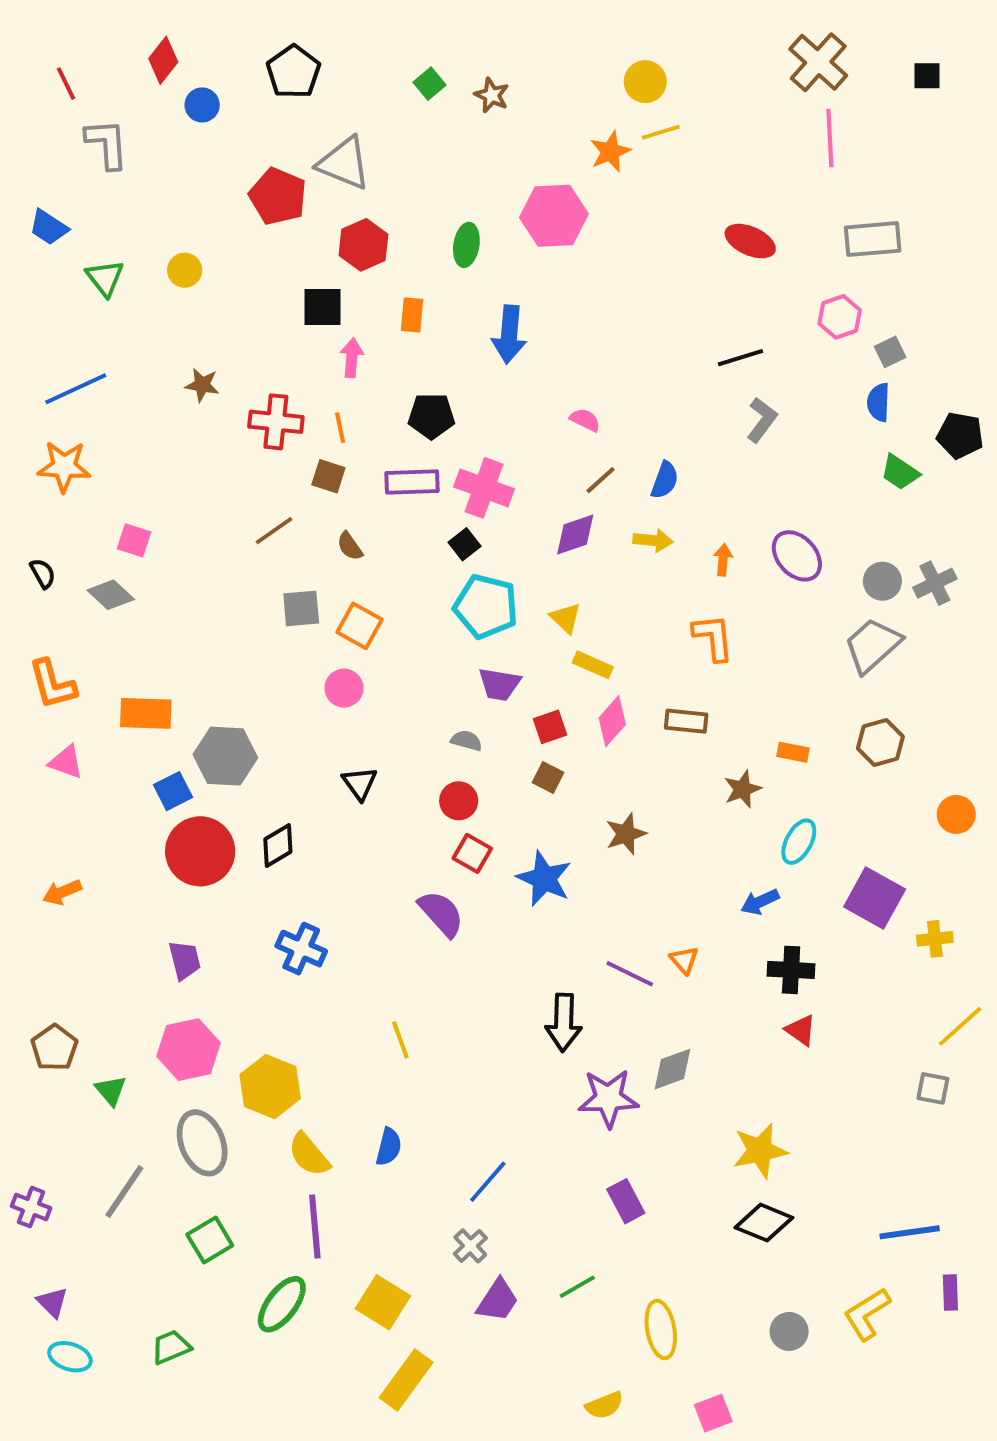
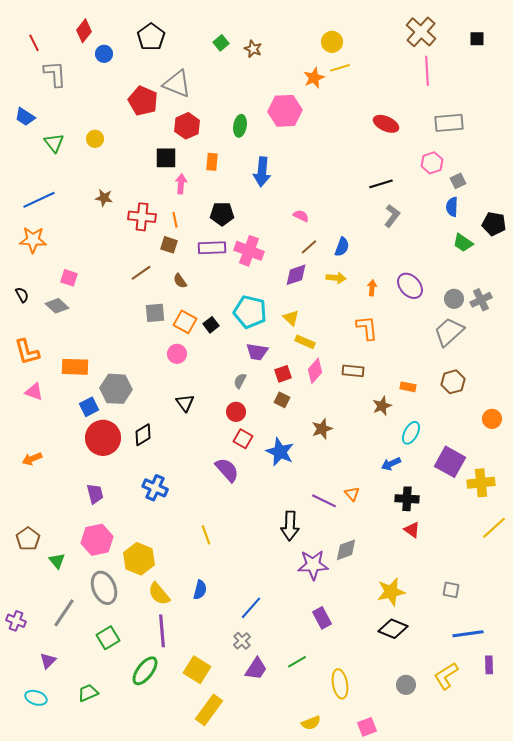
black square: (464, 544) -> (211, 325), moved
gray semicircle: (466, 741) -> (240, 381), turned -77
yellow cross: (935, 939) -> (481, 483), size x1.5
gray square: (933, 1088) -> (451, 590), moved
purple triangle: (52, 1302) -> (48, 661), moved, turned 30

